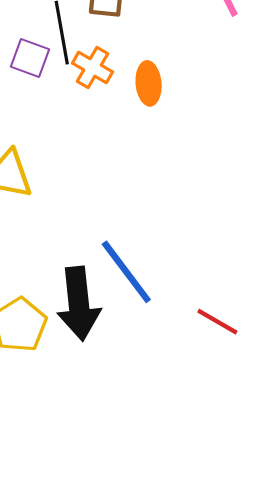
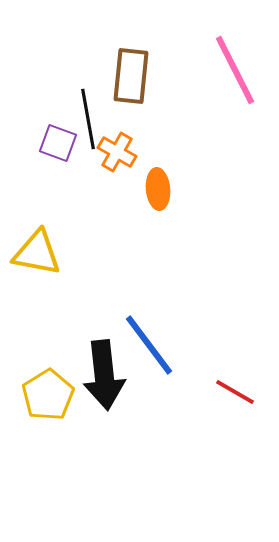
orange ellipse: (149, 83) -> (158, 189), moved

